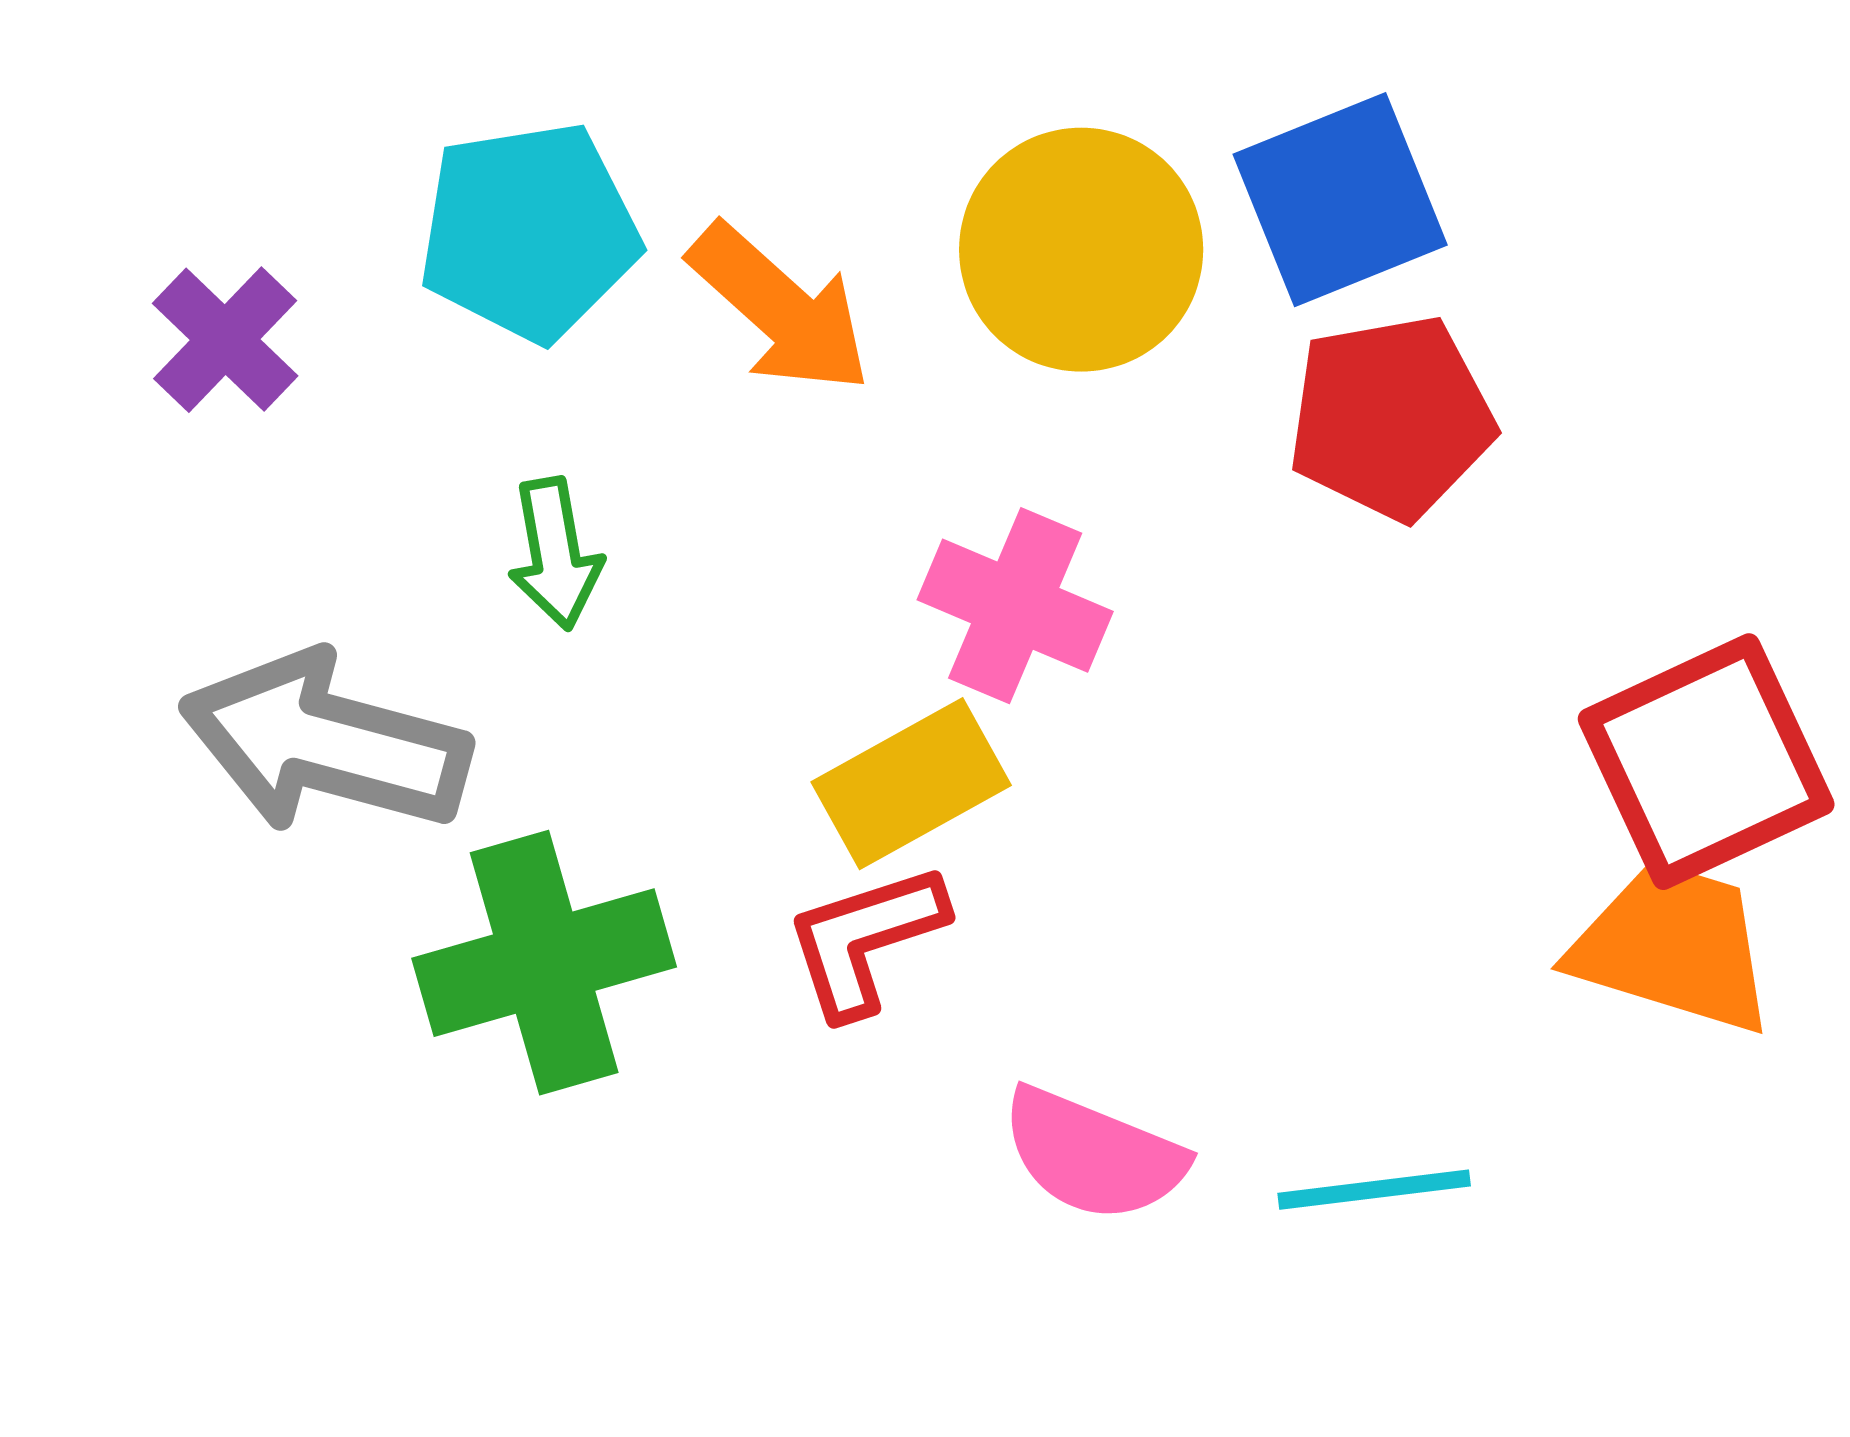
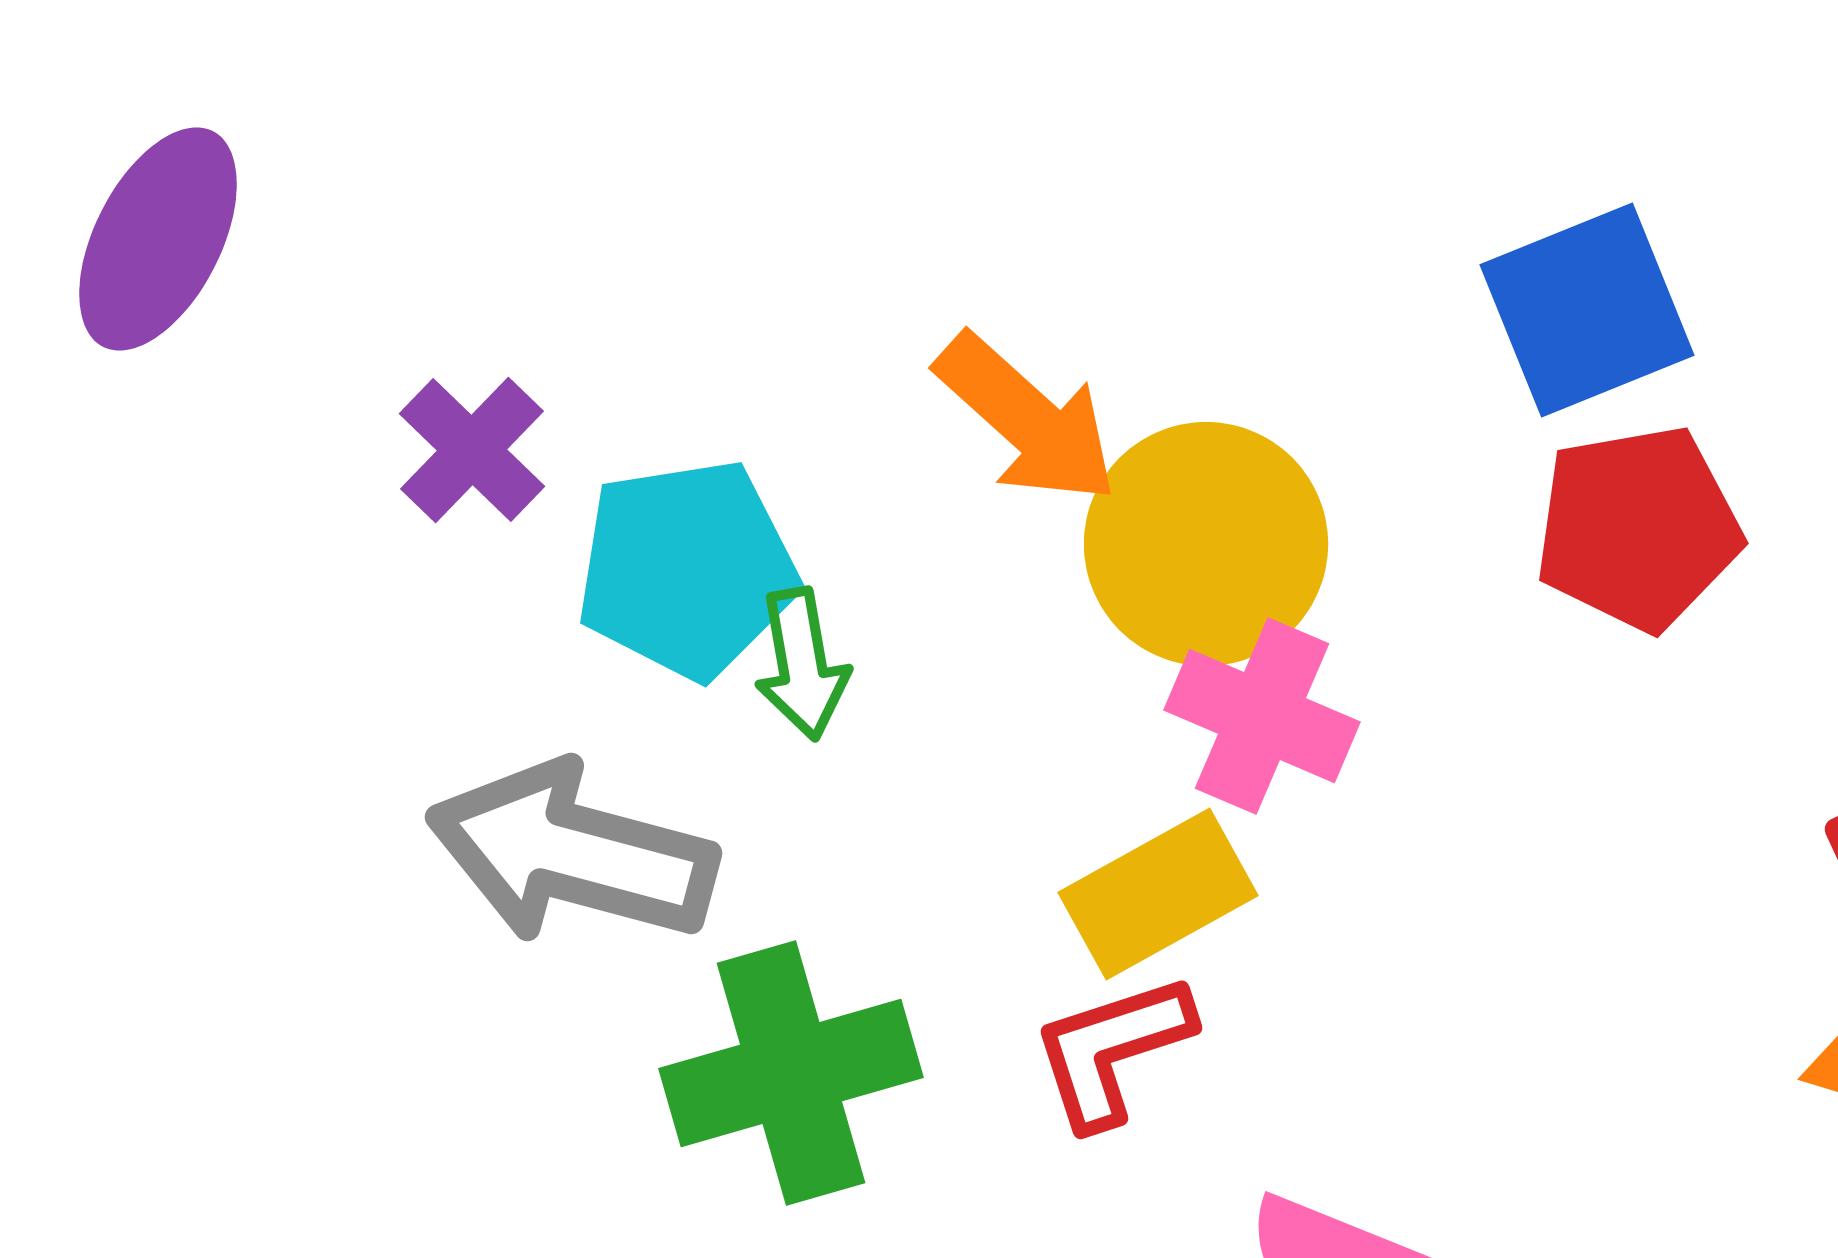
cyan pentagon: (529, 232) -> (687, 569), moved
yellow circle: (1081, 250) -> (1206, 544), moved

